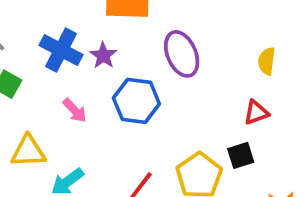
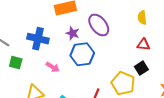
purple star: (103, 56) -> (73, 33), moved
red triangle: (256, 112) -> (143, 45), turned 40

